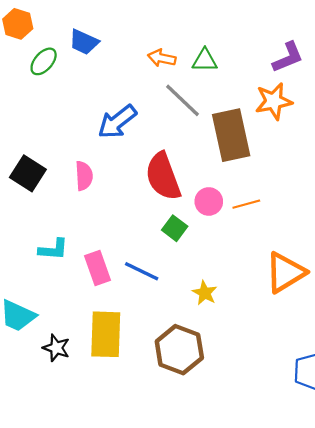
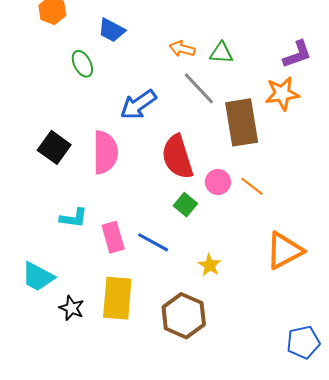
green ellipse: (44, 61) -> (82, 64), moved, turned -72
pink semicircle: (84, 176) -> (105, 152), size x1.6
orange line: (246, 204) -> (252, 186), turned 50

